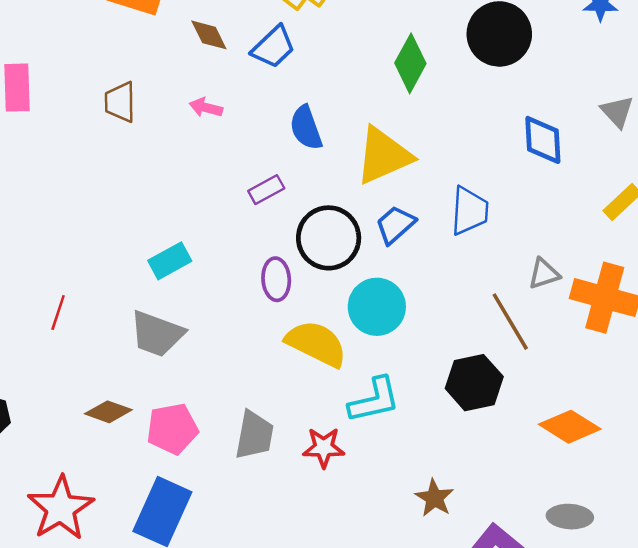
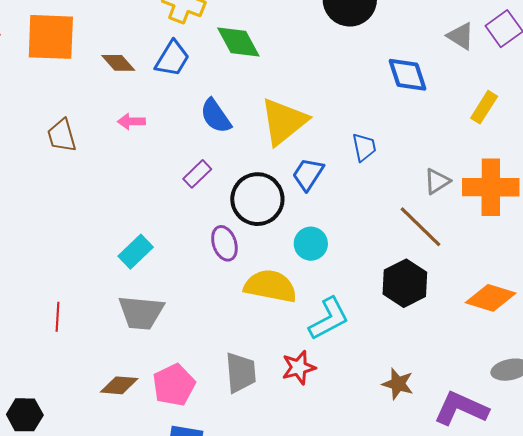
green diamond: (410, 63) -> (238, 42), moved, turned -42
blue trapezoid: (469, 211) -> (364, 147), size x0.7
cyan circle: (377, 307) -> (311, 244), size x0.7

